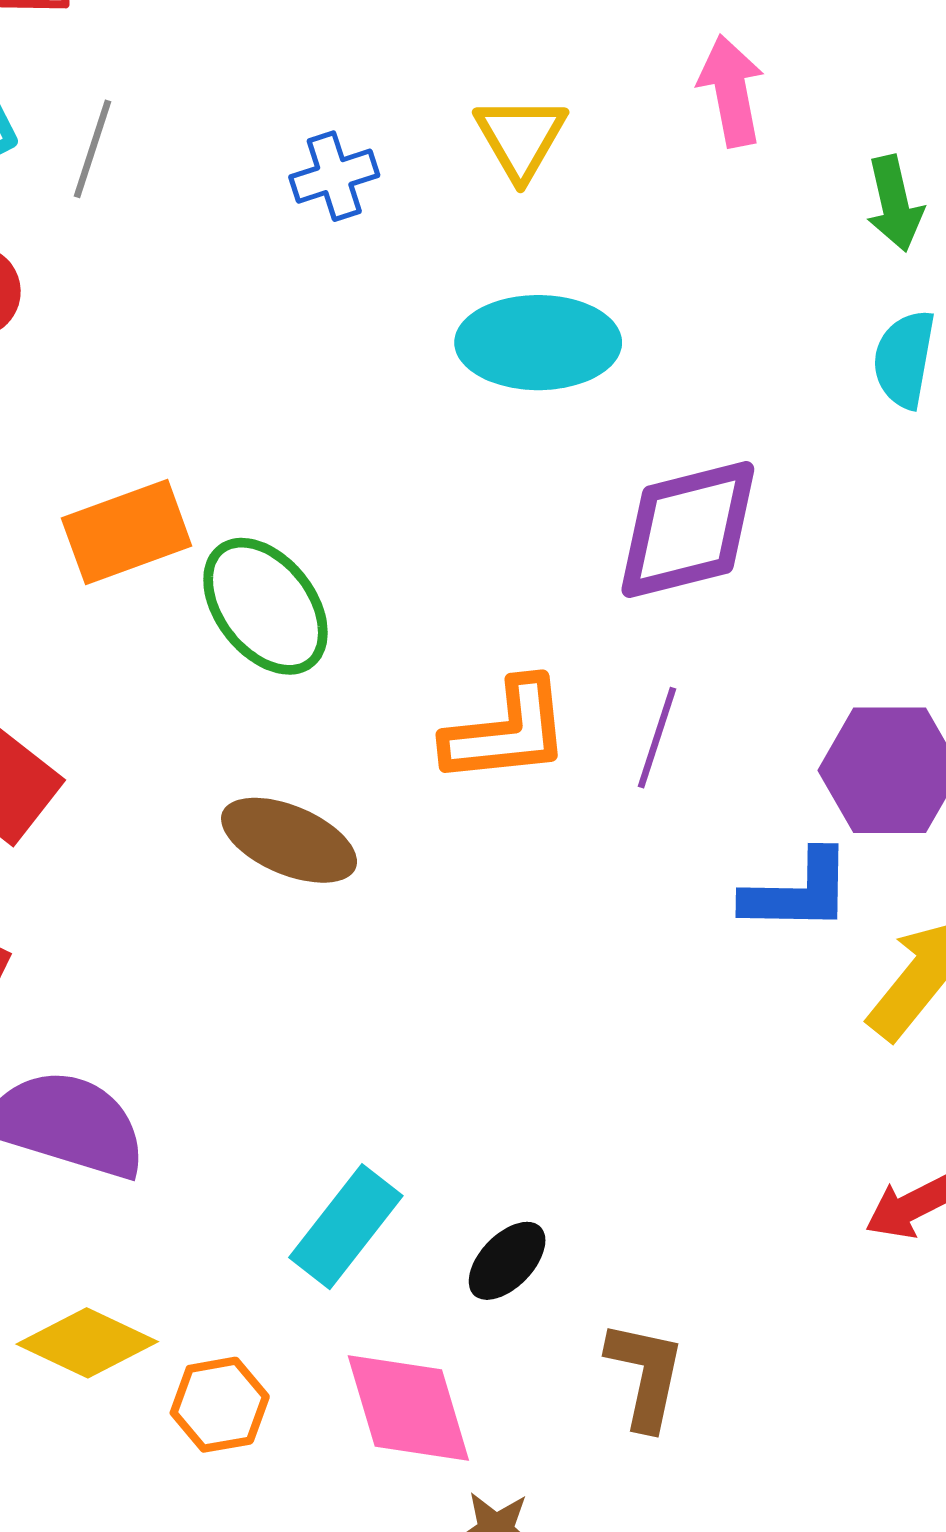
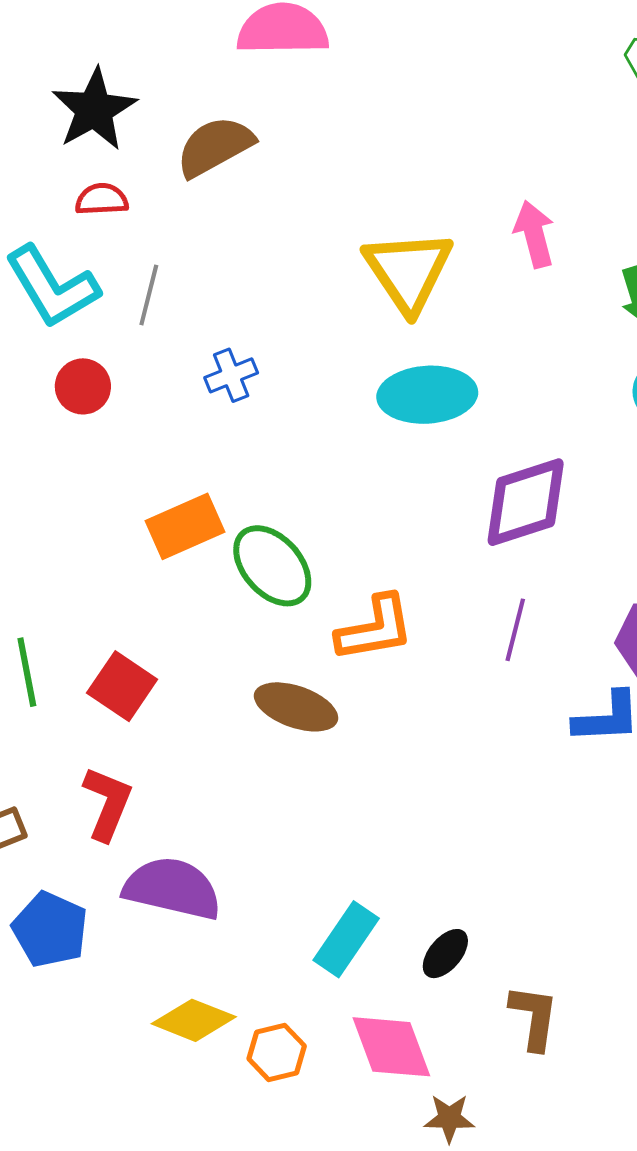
yellow triangle: (521, 138) -> (408, 271), size x1.6
blue cross: (334, 176) -> (231, 375), moved
orange L-shape: (507, 731) -> (375, 628), moved

